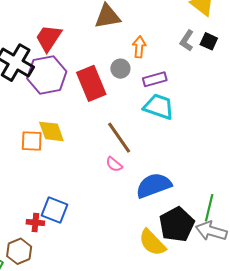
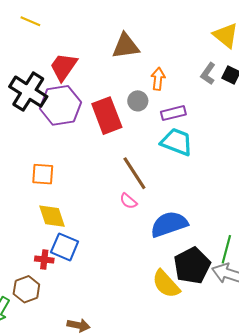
yellow diamond: (51, 131) -> (52, 216), moved

